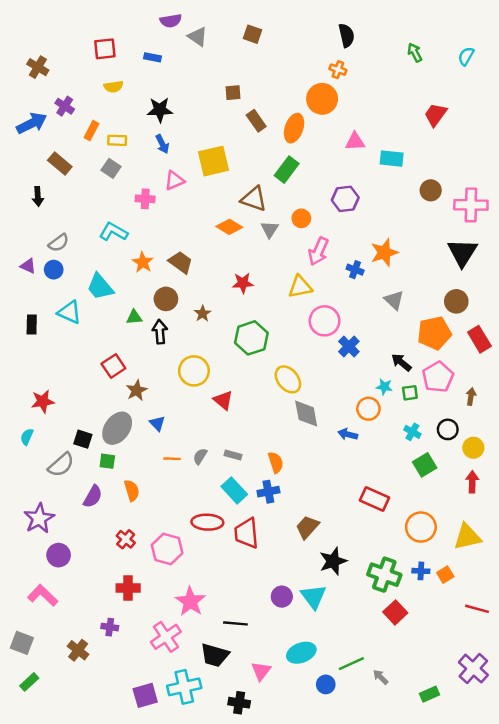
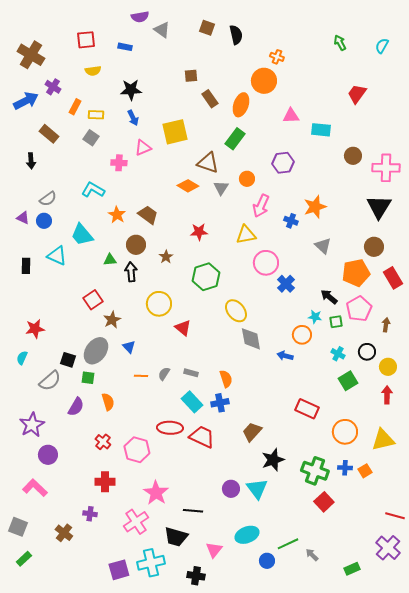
black semicircle: (346, 35) -> (236, 35), moved
brown cross: (38, 67) -> (31, 55), size x1.5
red trapezoid: (246, 533) -> (202, 437), turned 120
red line: (477, 609) -> (395, 516), moved

